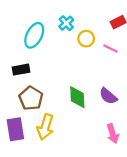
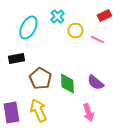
brown pentagon: (31, 98) -> (40, 78), moved
yellow arrow: (45, 127) -> (38, 110), turned 140
pink arrow: (113, 134) -> (88, 112), moved

